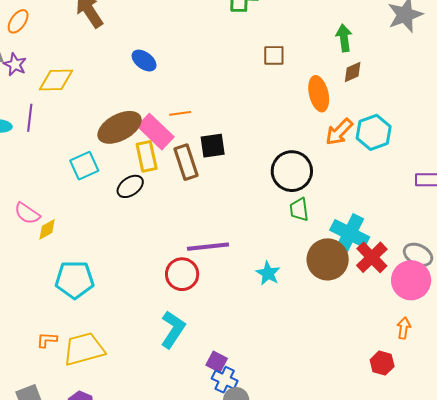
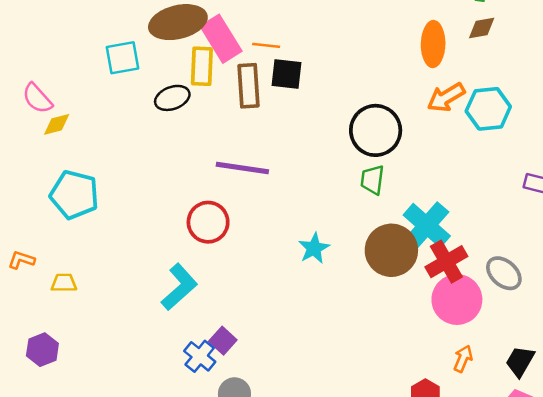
orange line: (180, 113) -> (266, 45), moved
purple line: (208, 247) -> (242, 168), moved
pink circle: (411, 280) -> (457, 300), moved
yellow trapezoid: (84, 349) -> (64, 283), size x0.5
blue cross: (225, 380) -> (200, 356), moved

